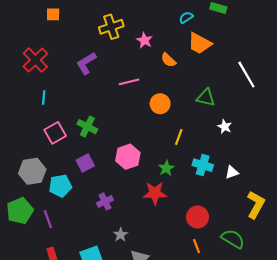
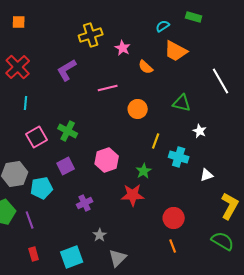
orange square: (53, 14) -> (19, 22), moved
cyan cross: (203, 165) -> (179, 157), moved
green semicircle: (233, 239) -> (223, 241), moved

